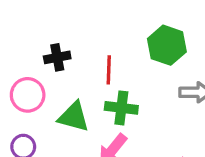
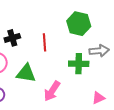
green cross: (121, 108) -> (79, 64), moved

